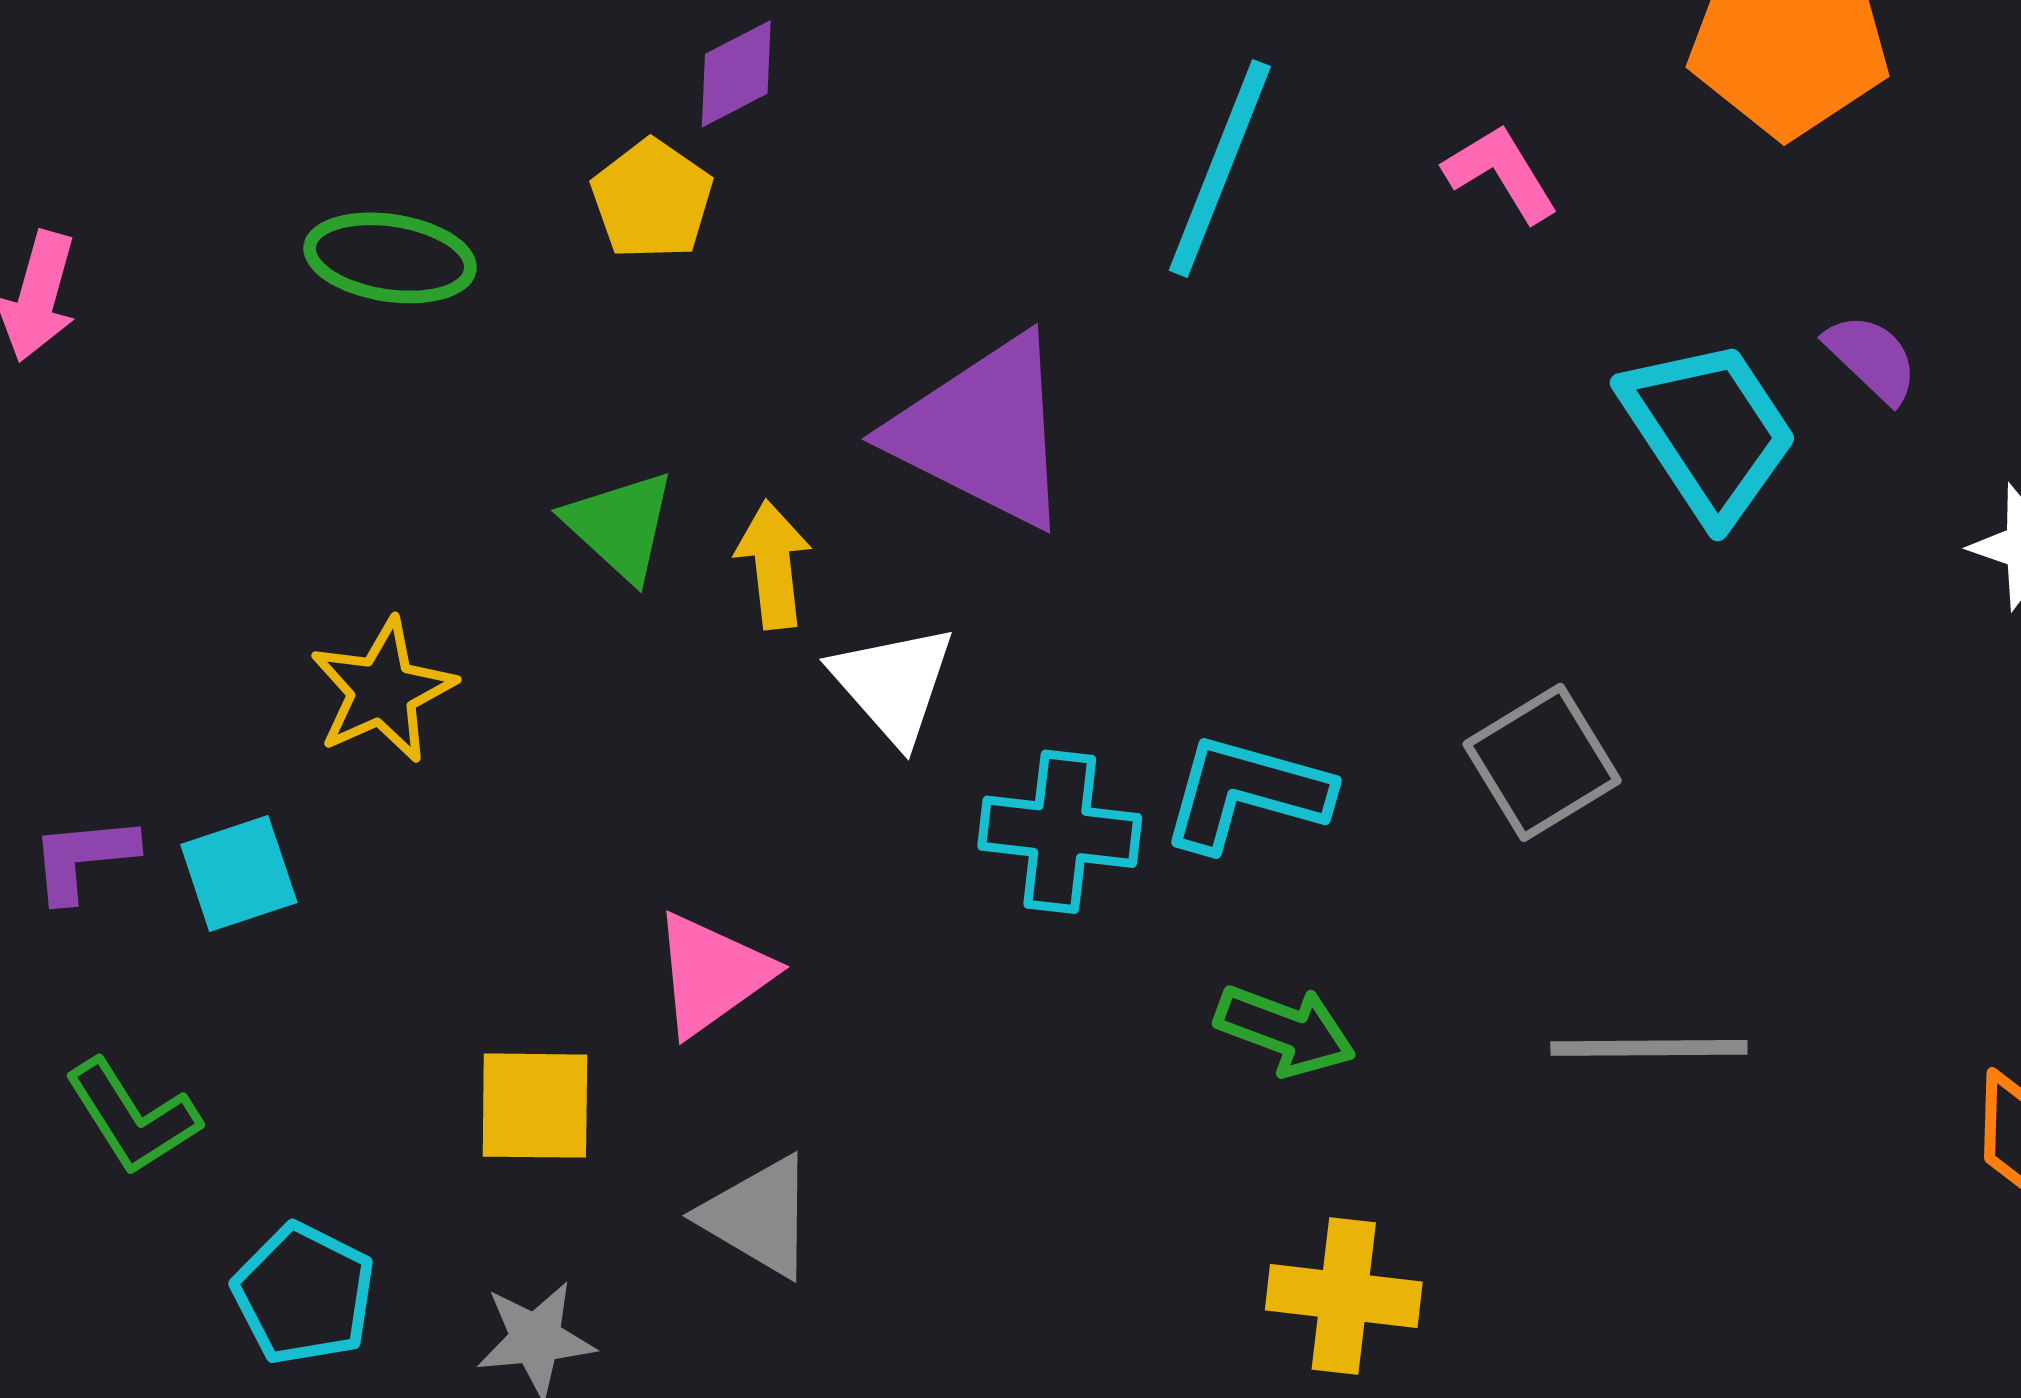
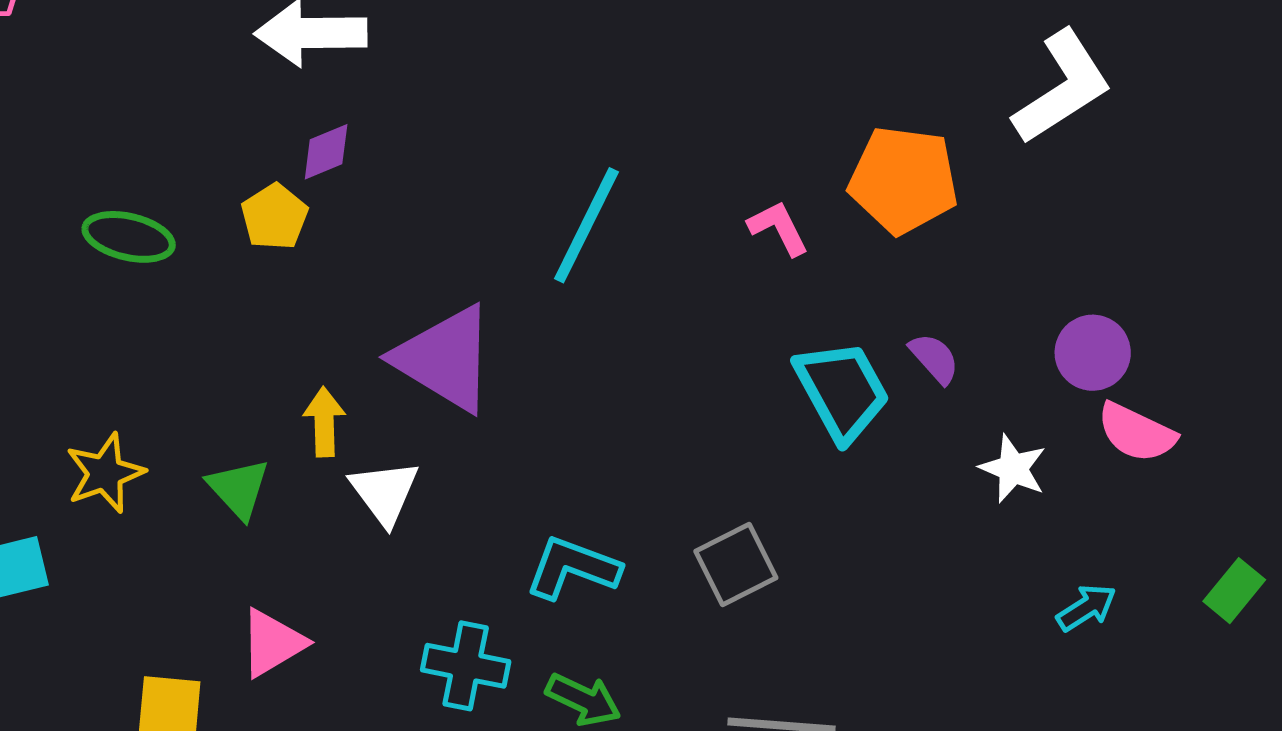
pink L-shape: (1501, 173) -> (778, 228), moved
green triangle: (620, 526) -> (239, 489), moved
cyan cross: (1060, 832) -> (466, 666), moved

